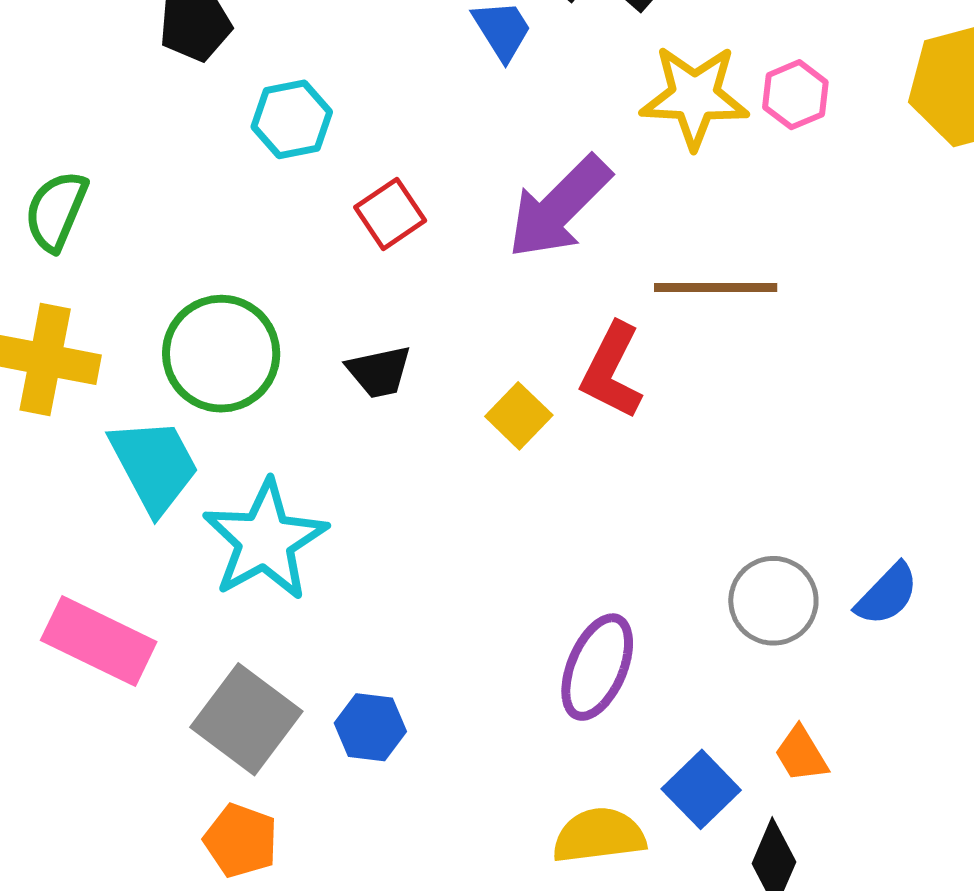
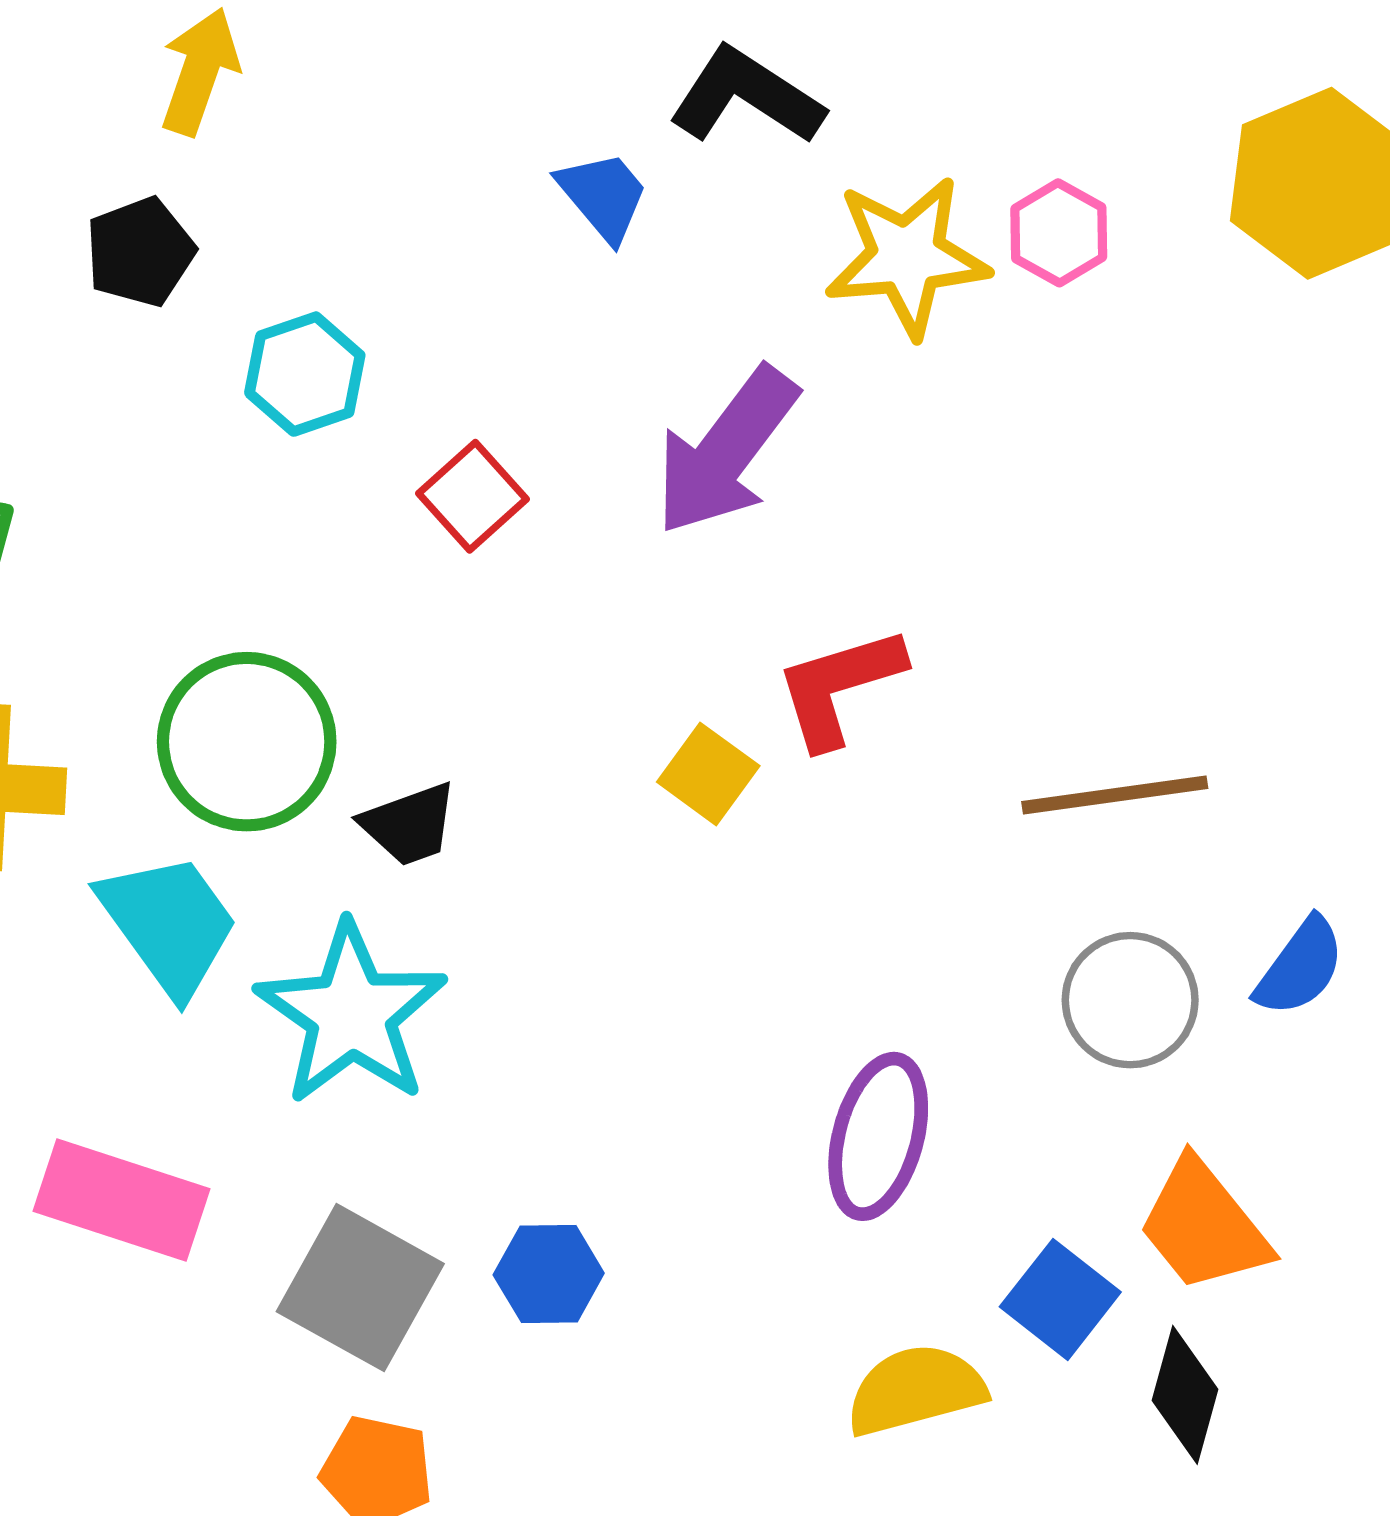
brown line: (716, 288) -> (1115, 795), moved
red L-shape: (612, 371) -> (839, 687), turned 54
black trapezoid: (379, 372) -> (409, 824), moved
orange trapezoid: (801, 754) -> (1204, 1226), size x1.6

